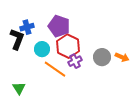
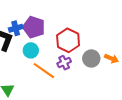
purple pentagon: (59, 26) -> (34, 27), moved
red hexagon: (68, 46) -> (68, 40), moved

